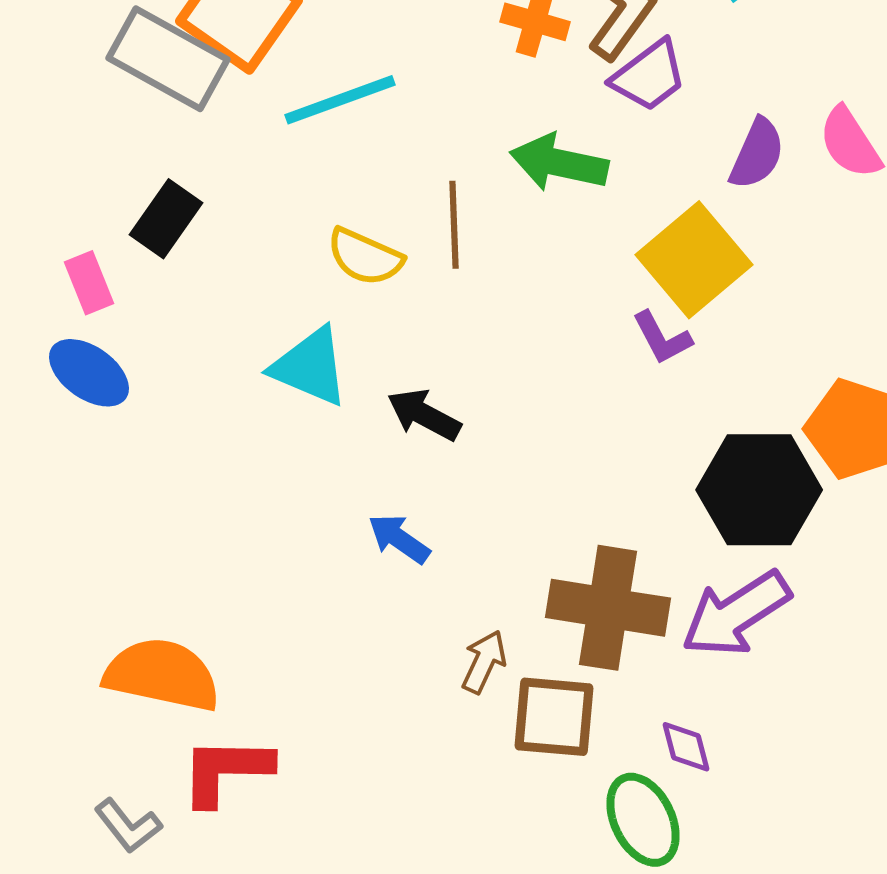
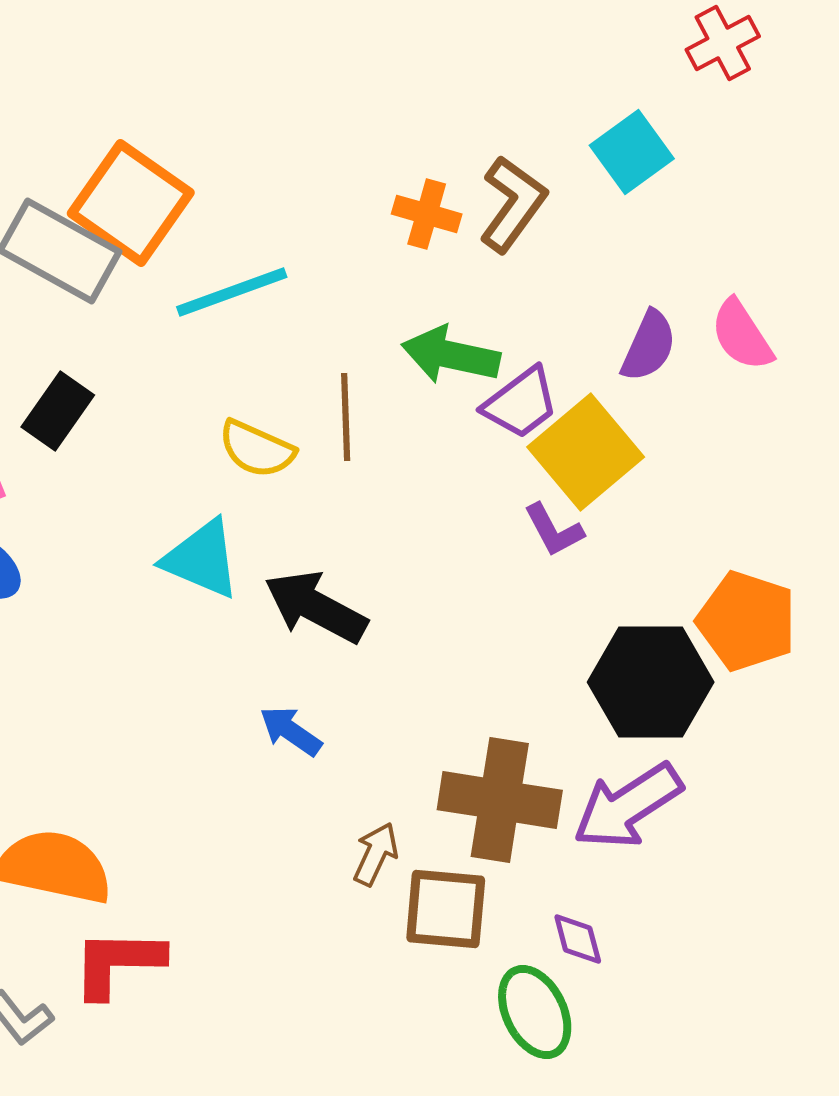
purple trapezoid: (649, 76) -> (521, 403), moved
black arrow: (424, 415) -> (316, 607), size x1.4

